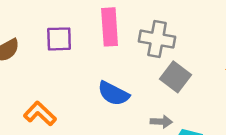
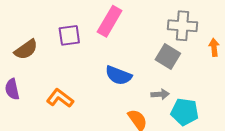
pink rectangle: (110, 27) -> (110, 21), turned 40
gray cross: (157, 39) -> (182, 26), moved

